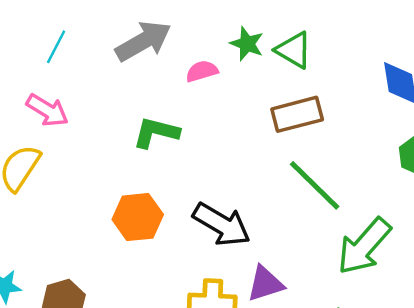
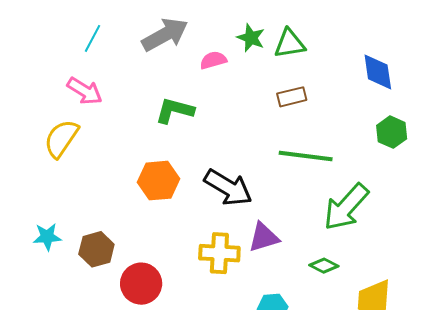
green triangle: (294, 50) -> (290, 44), turned -40
brown rectangle: (297, 114) -> (292, 97), size x0.7
green line: (315, 185) -> (306, 156), turned -38

